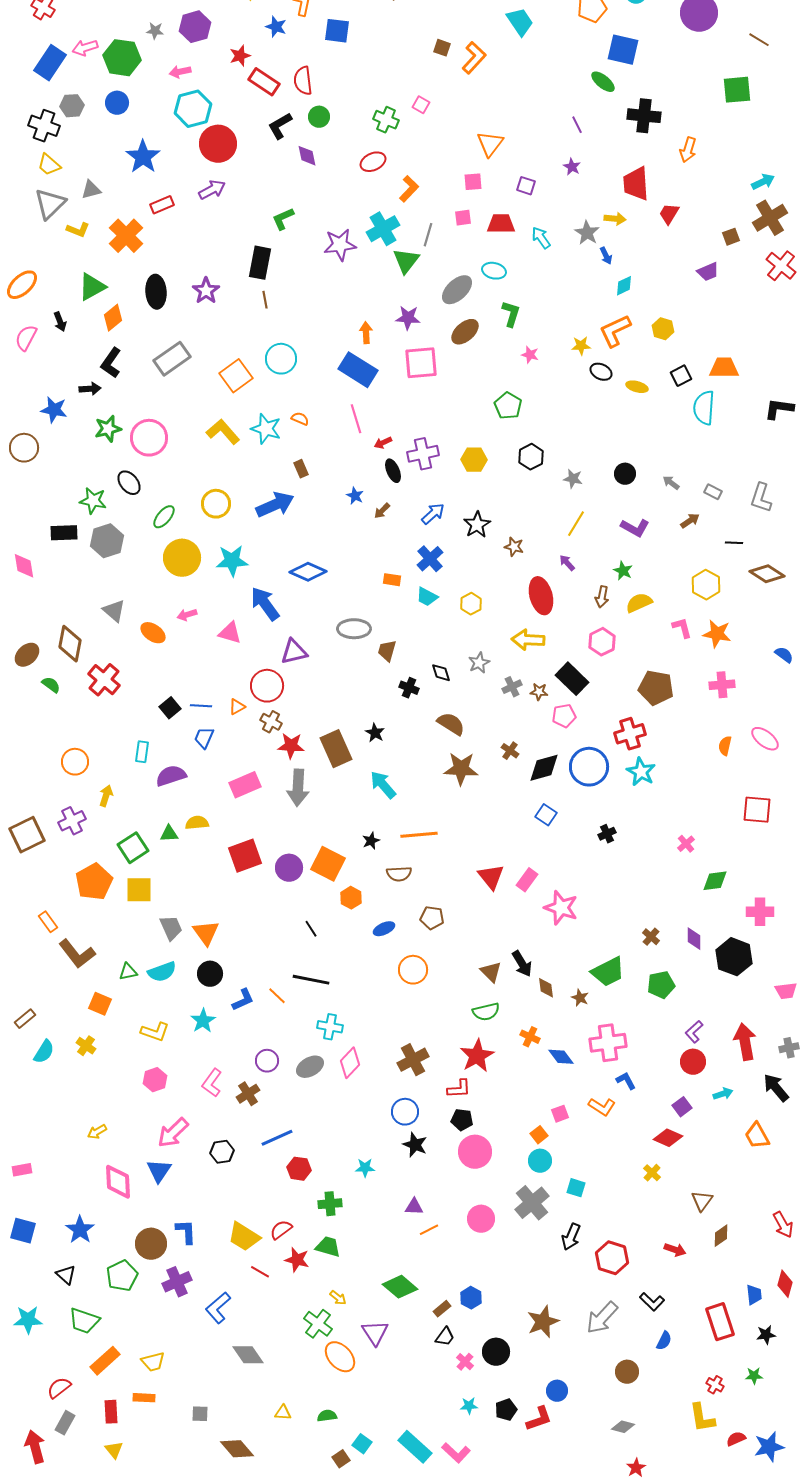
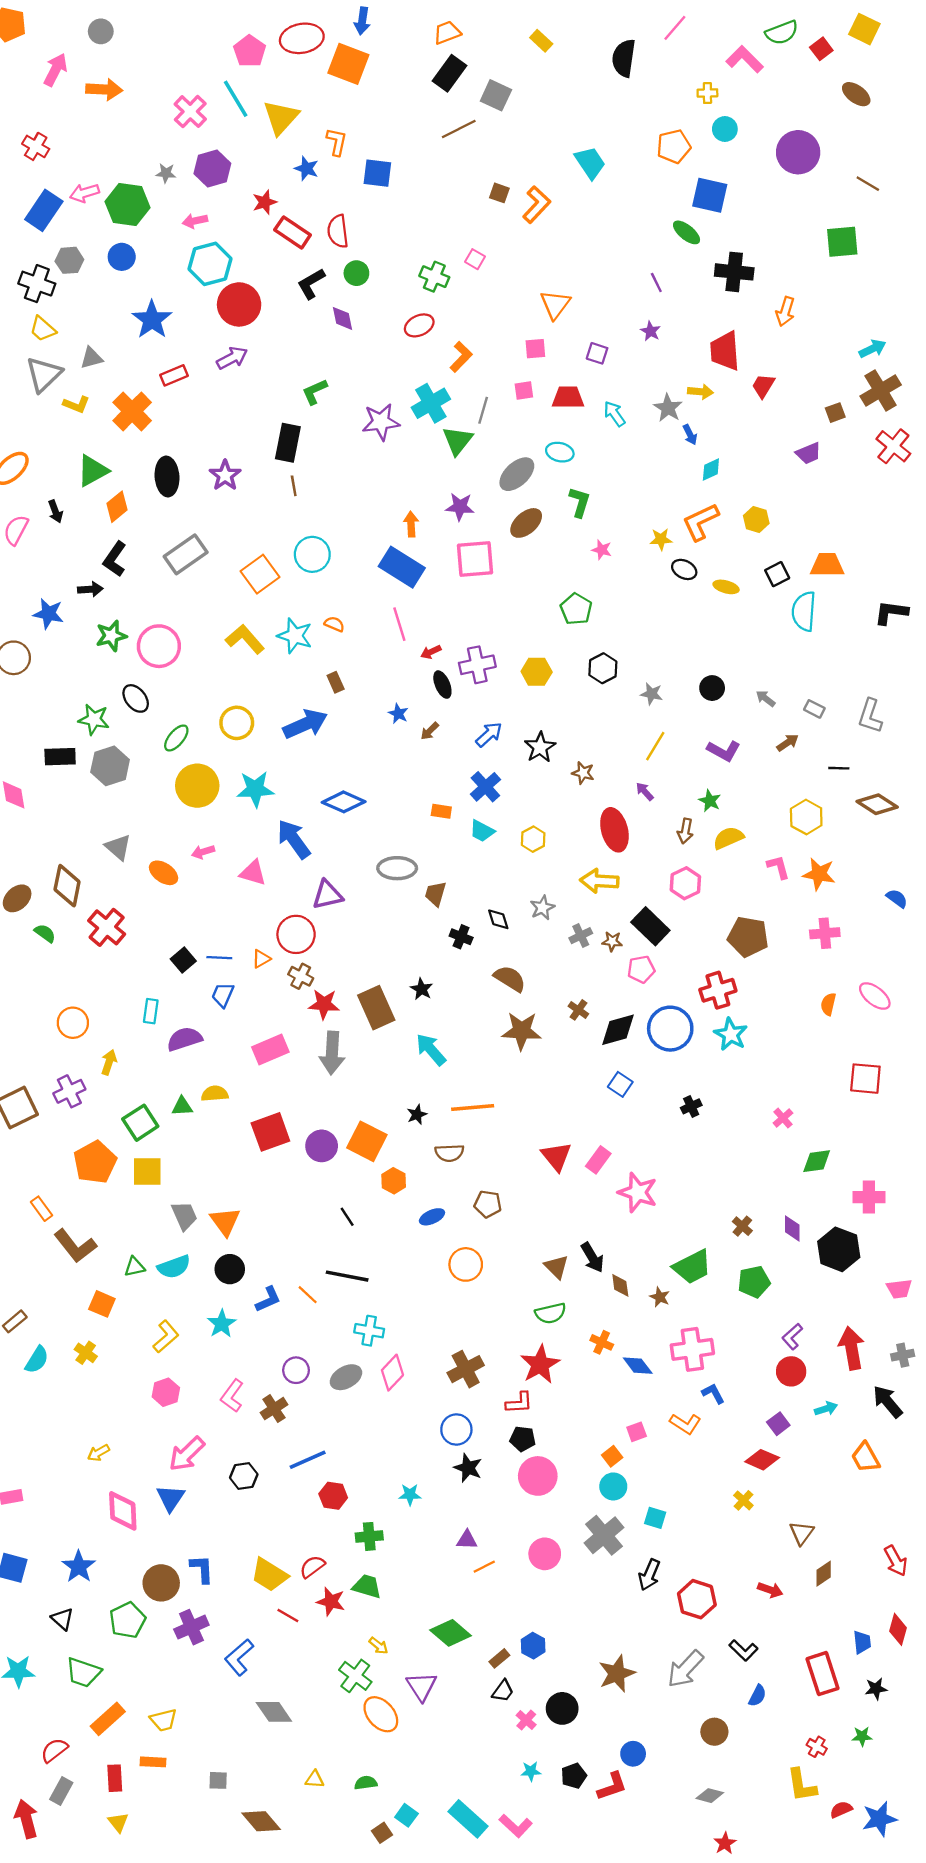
yellow L-shape: (155, 1032) -> (166, 1337), turned -60

